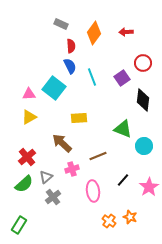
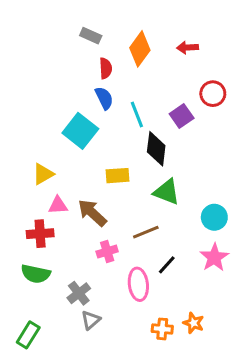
pink triangle: (29, 94) -> (58, 205), moved
black diamond: (143, 100) -> (156, 149), moved
green triangle: (123, 129) -> (167, 192), moved
red cross: (27, 157) -> (40, 234), turned 36
gray triangle: (46, 177) -> (91, 320), moved
black line: (123, 180) -> (167, 265), moved
green semicircle: (24, 184) -> (36, 274), turned 54
pink star: (149, 187) -> (214, 257), moved
orange cross: (109, 221) -> (162, 329), turned -32

